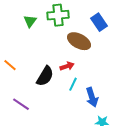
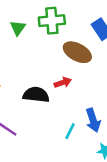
black semicircle: (45, 76) -> (36, 95), turned -115
cyan line: (73, 84) -> (70, 131), moved

